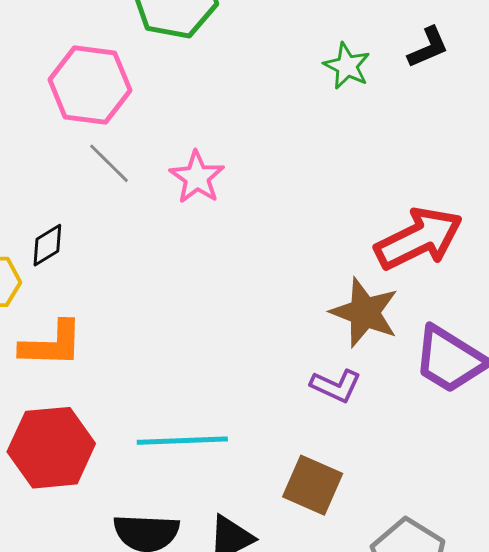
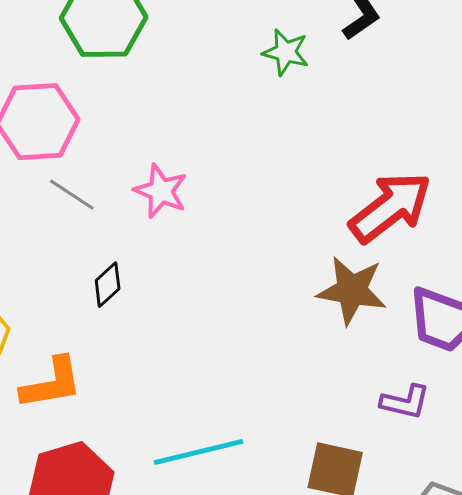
black diamond: (47, 245) -> (108, 285), moved
purple L-shape: (336, 386) -> (405, 402), moved

